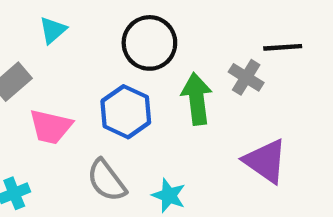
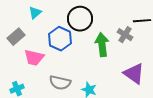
blue hexagon: (126, 112) -> (60, 39), moved
gray semicircle: (107, 180) -> (60, 83), turned -40

